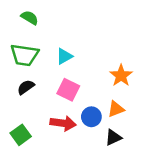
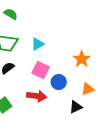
orange triangle: (116, 109) -> (88, 89), moved
blue circle: (91, 117) -> (59, 82), moved

